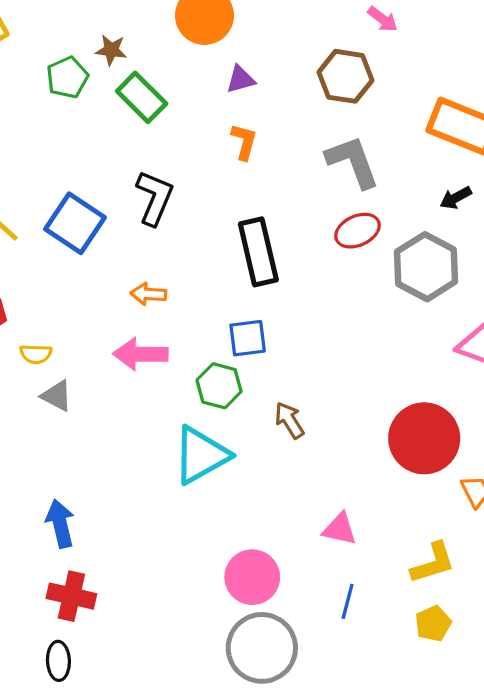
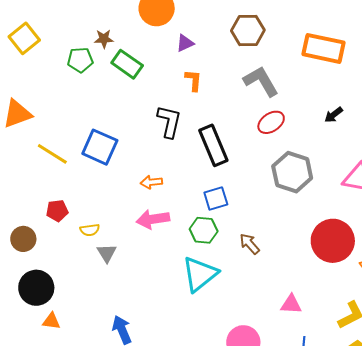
green pentagon: (67, 77) -> (80, 60), turned 30
black L-shape: (155, 198) -> (169, 122), moved
black arrow: (456, 198) -> (334, 115), moved
gray hexagon: (426, 267) -> (292, 172), moved
gray triangle: (57, 396) -> (107, 253), turned 40

